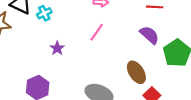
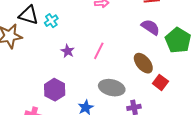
pink line: (97, 32) -> (99, 51), moved

